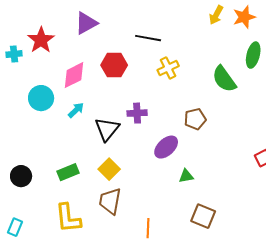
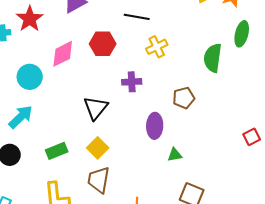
green semicircle: (224, 79) -> (213, 58), turned 44
cyan arrow: (76, 110) -> (21, 117), moved, size x1.5
purple cross: (137, 113) -> (132, 82), moved
purple ellipse: (166, 147) -> (155, 126), turned -45

